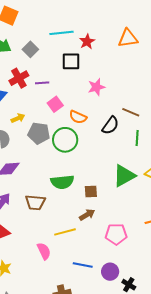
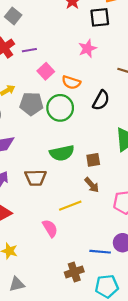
black square: (71, 61) -> (100, 17), moved
black semicircle: (110, 125) -> (101, 100), moved
brown arrow: (87, 215) -> (92, 185), turned 84
blue line: (83, 265) -> (100, 252), moved

